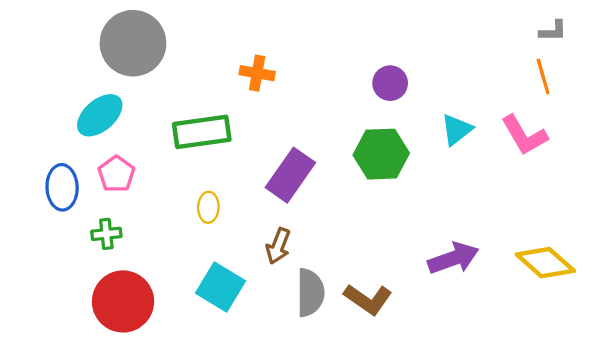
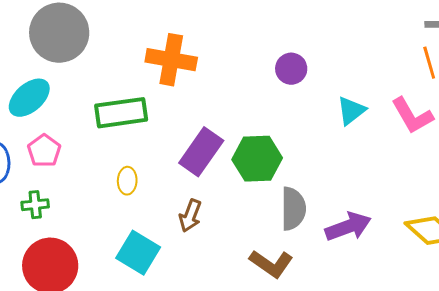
orange cross: (257, 73) -> (171, 60), size x1.6
green hexagon: (381, 154) -> (257, 159), moved
gray semicircle: (310, 293) -> (293, 209), moved

